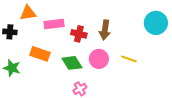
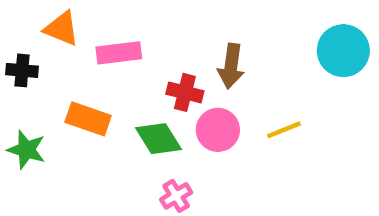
orange triangle: (28, 13) -> (62, 29), turned 30
red cross: (79, 34) -> (185, 92), moved
yellow line: (129, 59) -> (284, 130), turned -42

